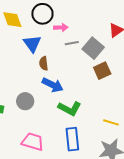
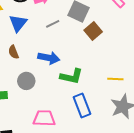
gray line: (72, 43) -> (53, 24), moved
blue triangle: (32, 44) -> (18, 23), turned 30
brown semicircle: (44, 63) -> (14, 52), moved

